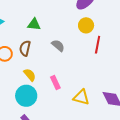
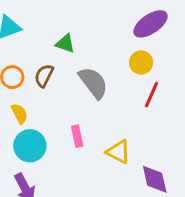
gray semicircle: (58, 46) -> (93, 83), size x1.6
yellow semicircle: (30, 75) -> (19, 114), moved
yellow triangle: (81, 97) -> (118, 152), moved

